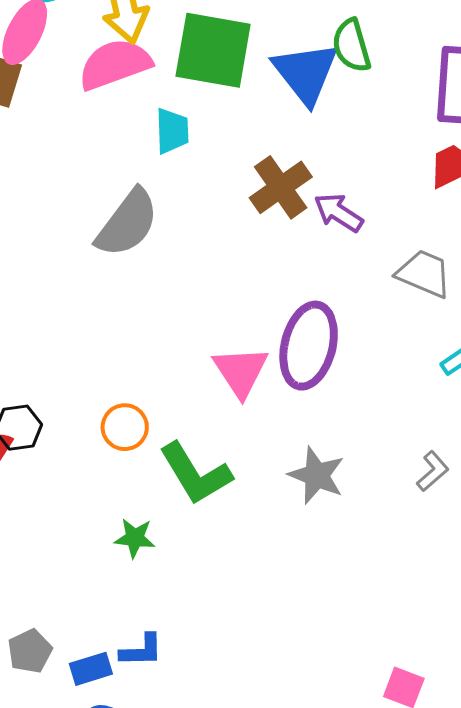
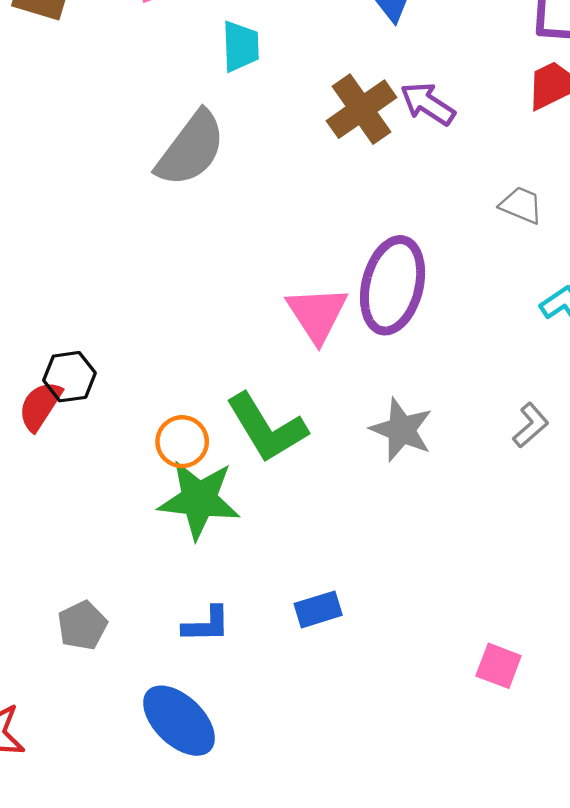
purple arrow: (338, 213) -> (428, 104), moved
gray trapezoid: (424, 274) -> (521, 205), size x0.7
orange circle: (125, 427) -> (182, 442), moved
green star: (135, 538) -> (199, 499), size x1.8
blue rectangle: (91, 669) -> (318, 609), moved

